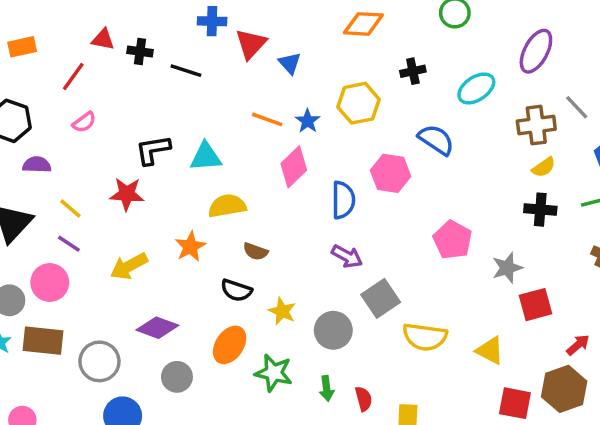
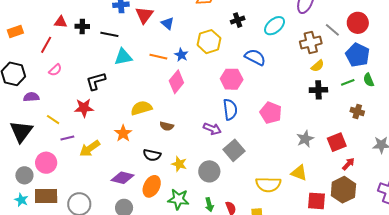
cyan triangle: (206, 157) -> (123, 57), moved
blue semicircle: (343, 200) -> (230, 110), moved
purple line: (69, 244) -> (67, 138), moved, turned -40
brown semicircle: (255, 251) -> (167, 126), moved
gray star: (507, 268) -> (305, 139), moved
red square: (536, 305) -> (337, 142), moved
purple diamond: (157, 328) -> (122, 178), moved
yellow semicircle: (425, 337) -> (268, 185), moved

